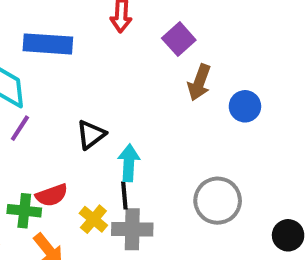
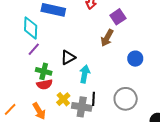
brown arrow: (199, 82) -> (107, 38), moved
blue circle: (245, 106) -> (135, 59), moved
black line: (124, 195) -> (93, 99), moved
green cross: (24, 211) -> (44, 71), moved

